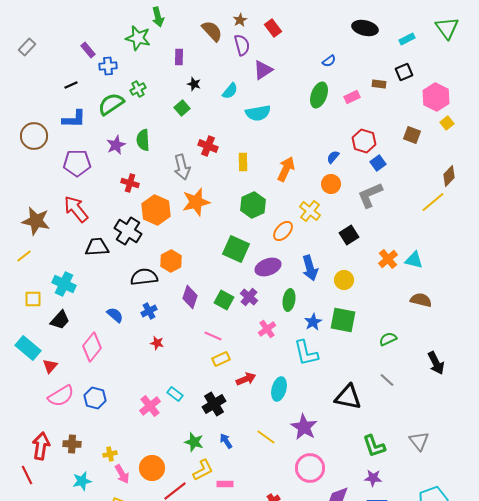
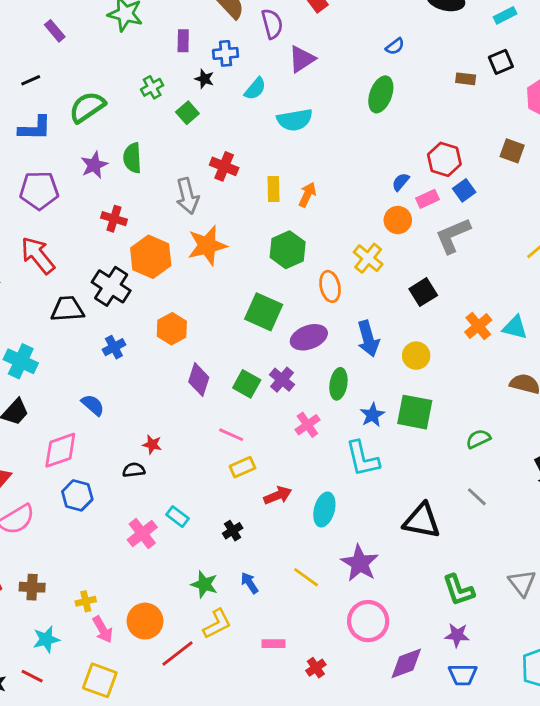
blue cross: (108, 66) -> (226, 53), moved
green cross: (138, 89) -> (152, 87), moved
pink rectangle: (352, 97) -> (427, 199), moved
orange arrow: (286, 169) -> (307, 195), moved, size x0.7
orange ellipse: (283, 231) -> (330, 286), turned -55
black semicircle: (144, 277) -> (134, 470), moved, size x0.6
blue cross: (149, 311) -> (114, 347), moved
pink diamond: (92, 347) -> (60, 450), turned 32
blue hexagon: (95, 398) -> (77, 495), moved
black cross: (214, 404) -> (233, 531), size x0.6
pink rectangle: (225, 484) -> (274, 644), moved

